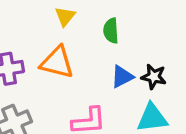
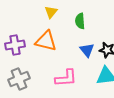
blue triangle: (122, 77) -> (87, 50), turned -42

